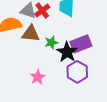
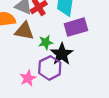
purple rectangle: (81, 44) -> (76, 27), moved
purple hexagon: (77, 72) -> (50, 68), moved

